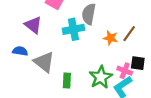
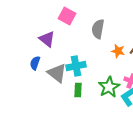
cyan cross: (73, 29) -> (76, 66), moved
blue semicircle: (20, 51) -> (35, 63), turned -80

